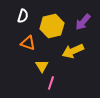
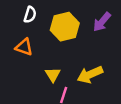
orange triangle: (28, 43) -> (24, 47), moved
yellow arrow: (73, 51) -> (90, 75), moved

